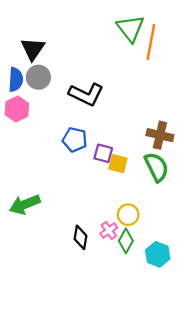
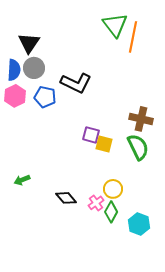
blue pentagon: (75, 140) -> (45, 97), moved
green arrow: (25, 204) -> (22, 180), size x0.6
black diamond: (80, 237) -> (66, 198), moved, turned -50

